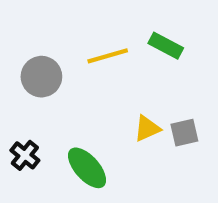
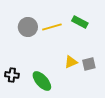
gray circle: (41, 77) -> (28, 27), moved
black cross: (25, 155) -> (12, 75), turned -32

